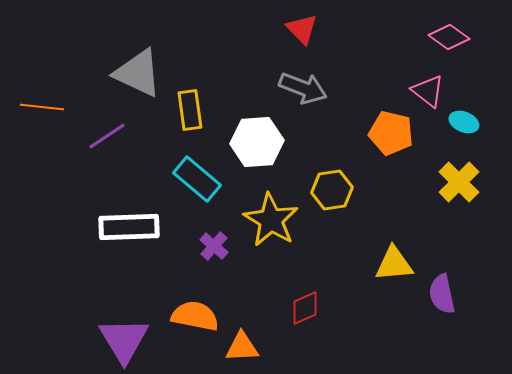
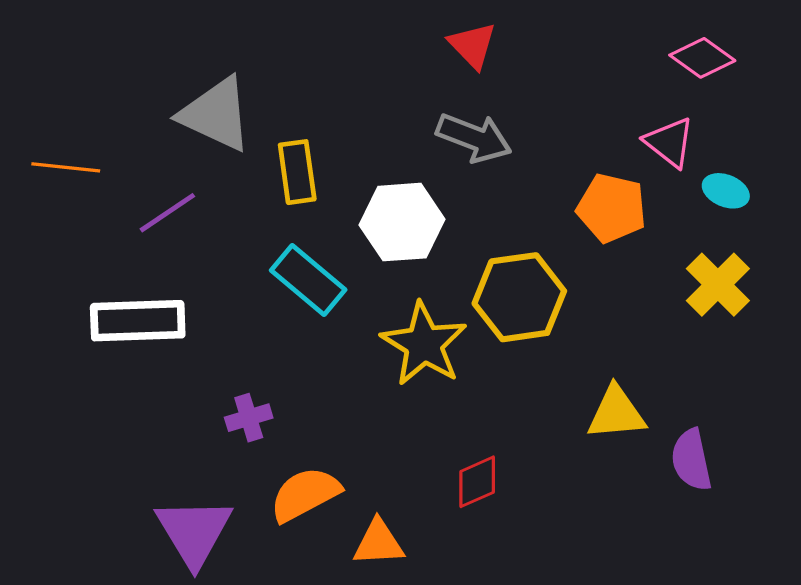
yellow hexagon: (332, 190) -> (519, 297), size x1.4
white rectangle: (129, 227) -> (138, 321), moved
purple cross: (214, 246) -> (249, 418), moved, turned 32
orange semicircle: (195, 316) -> (305, 494), turned -39

